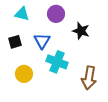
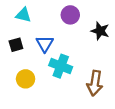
purple circle: (56, 14) -> (70, 15), moved
black star: (81, 31) -> (100, 31), moved

